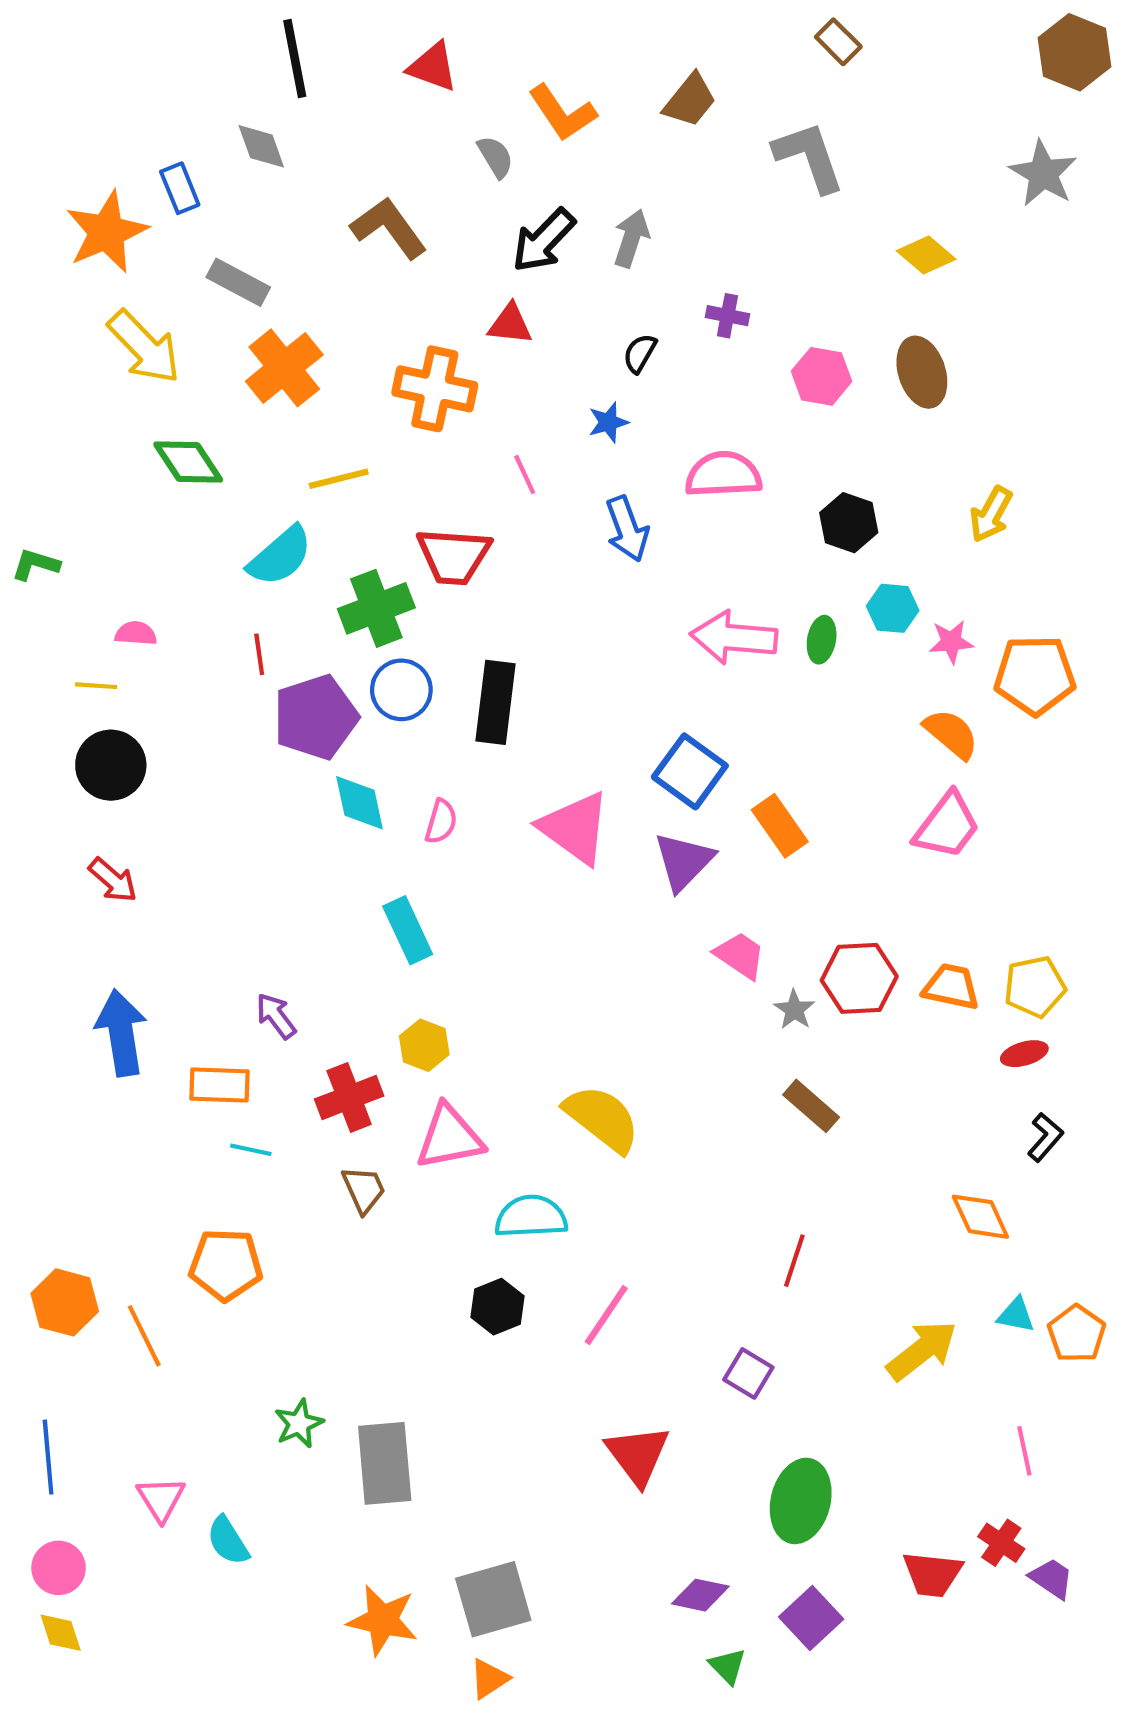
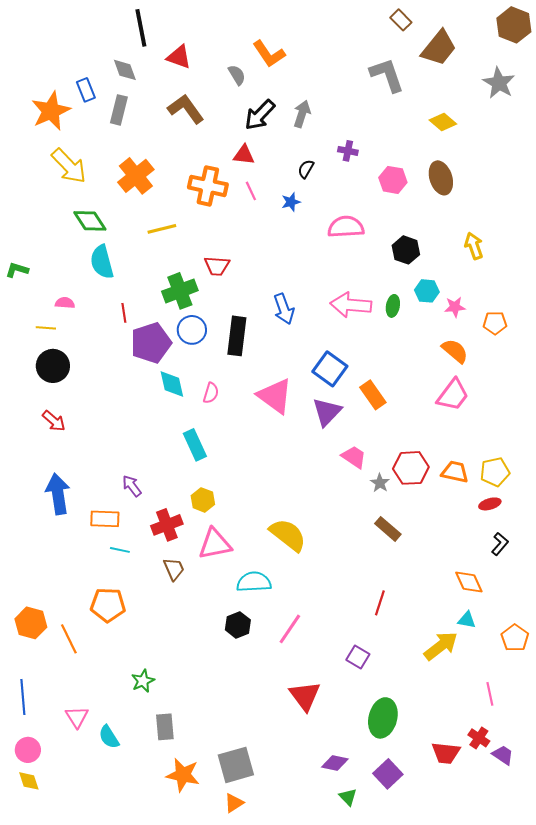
red triangle: (433, 67) -> (179, 57), moved
brown trapezoid: (690, 100) -> (439, 48), moved, size x1.4
gray rectangle: (238, 282) -> (119, 110), moved, turned 76
pink line: (525, 475) -> (251, 191), moved
yellow arrow: (991, 514) -> (474, 246), turned 132
blue arrow: (627, 529) -> (284, 309), moved
cyan semicircle: (280, 556) -> (102, 262), moved, turned 116
red trapezoid: (454, 556) -> (217, 266), size x0.7
orange pentagon: (1035, 675) -> (495, 323), size x0.6
cyan triangle: (1016, 1315) -> (467, 620), moved
gray rectangle: (385, 1463) -> (165, 727), moved, size x0.7

